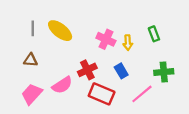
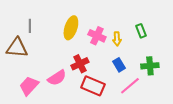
yellow ellipse: (60, 31) -> (71, 28), moved, turned 70
brown triangle: (31, 60) -> (17, 48), moved, size x1.6
blue rectangle: (121, 71) -> (119, 65), moved

